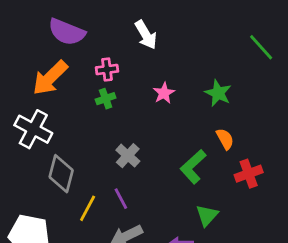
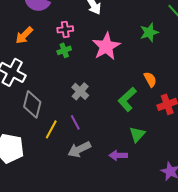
orange arrow: (50, 78) -> (24, 35), size x0.7
pink star: (164, 93) -> (106, 46), size x1.8
green star: (218, 93) -> (149, 32), moved, turned 30

